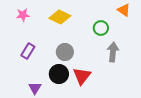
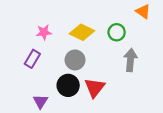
pink star: (23, 15) -> (44, 32), moved
yellow diamond: (60, 17) -> (82, 32), moved

